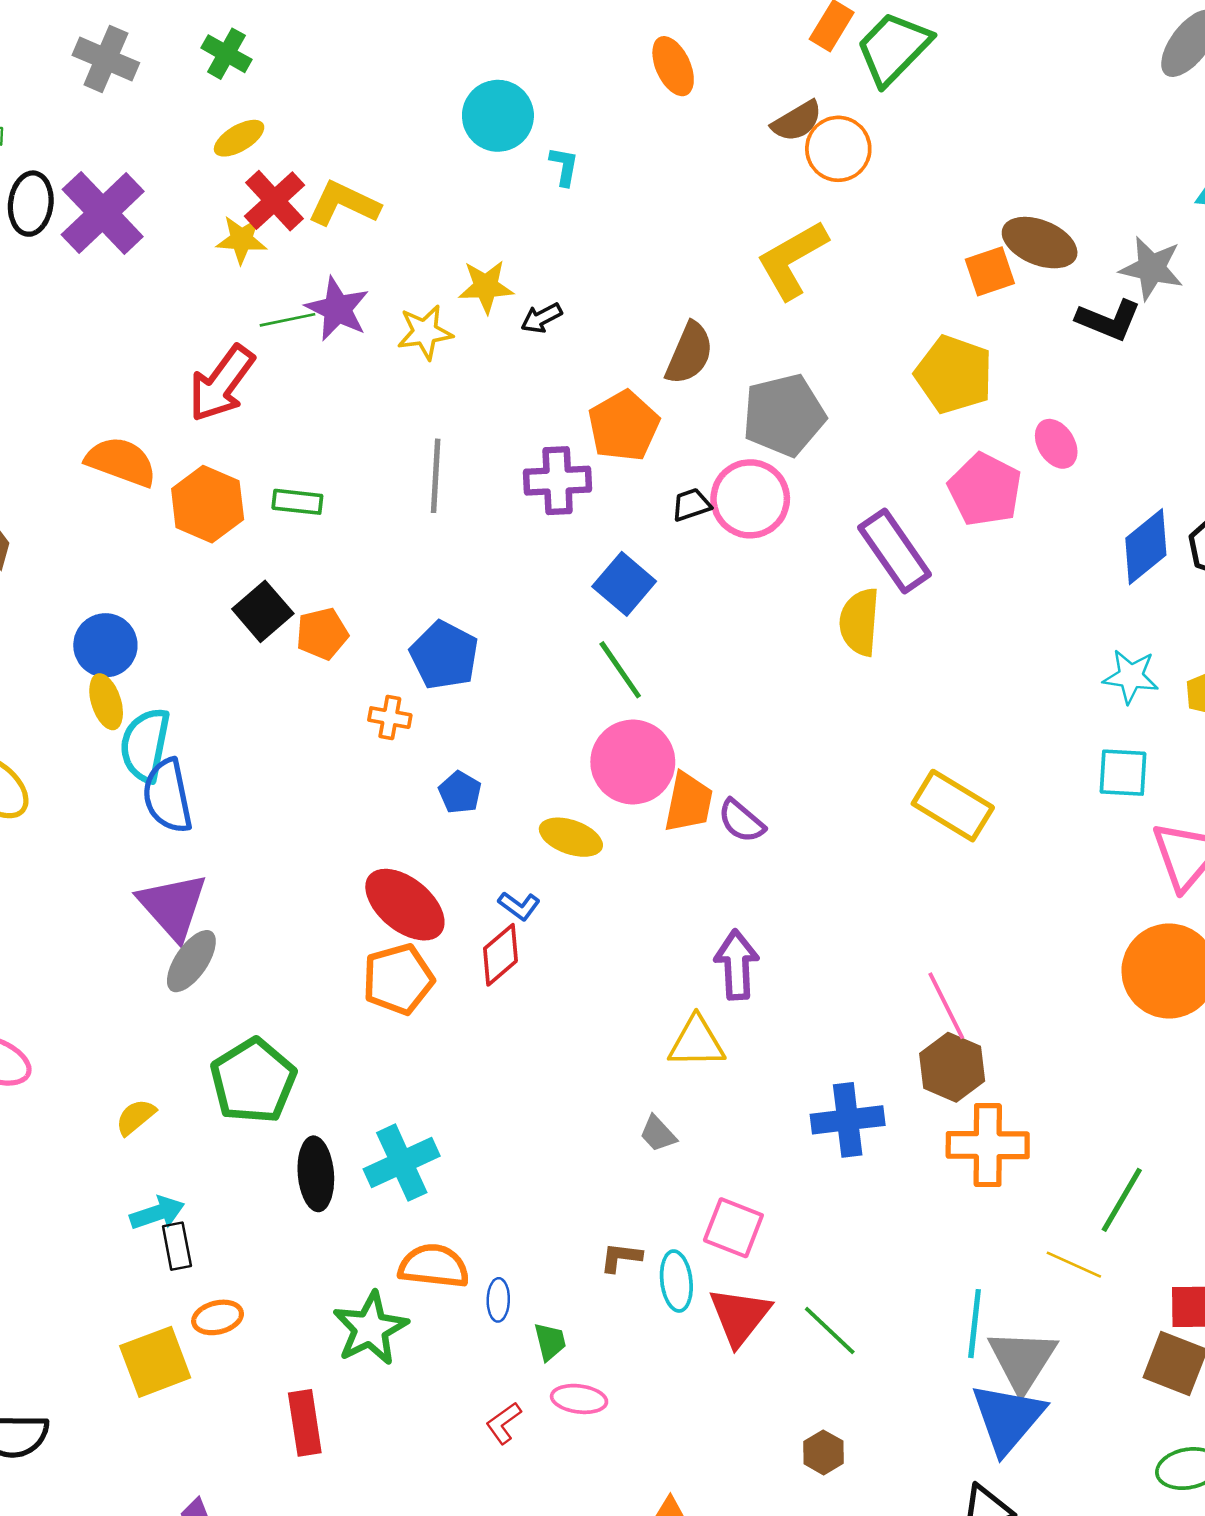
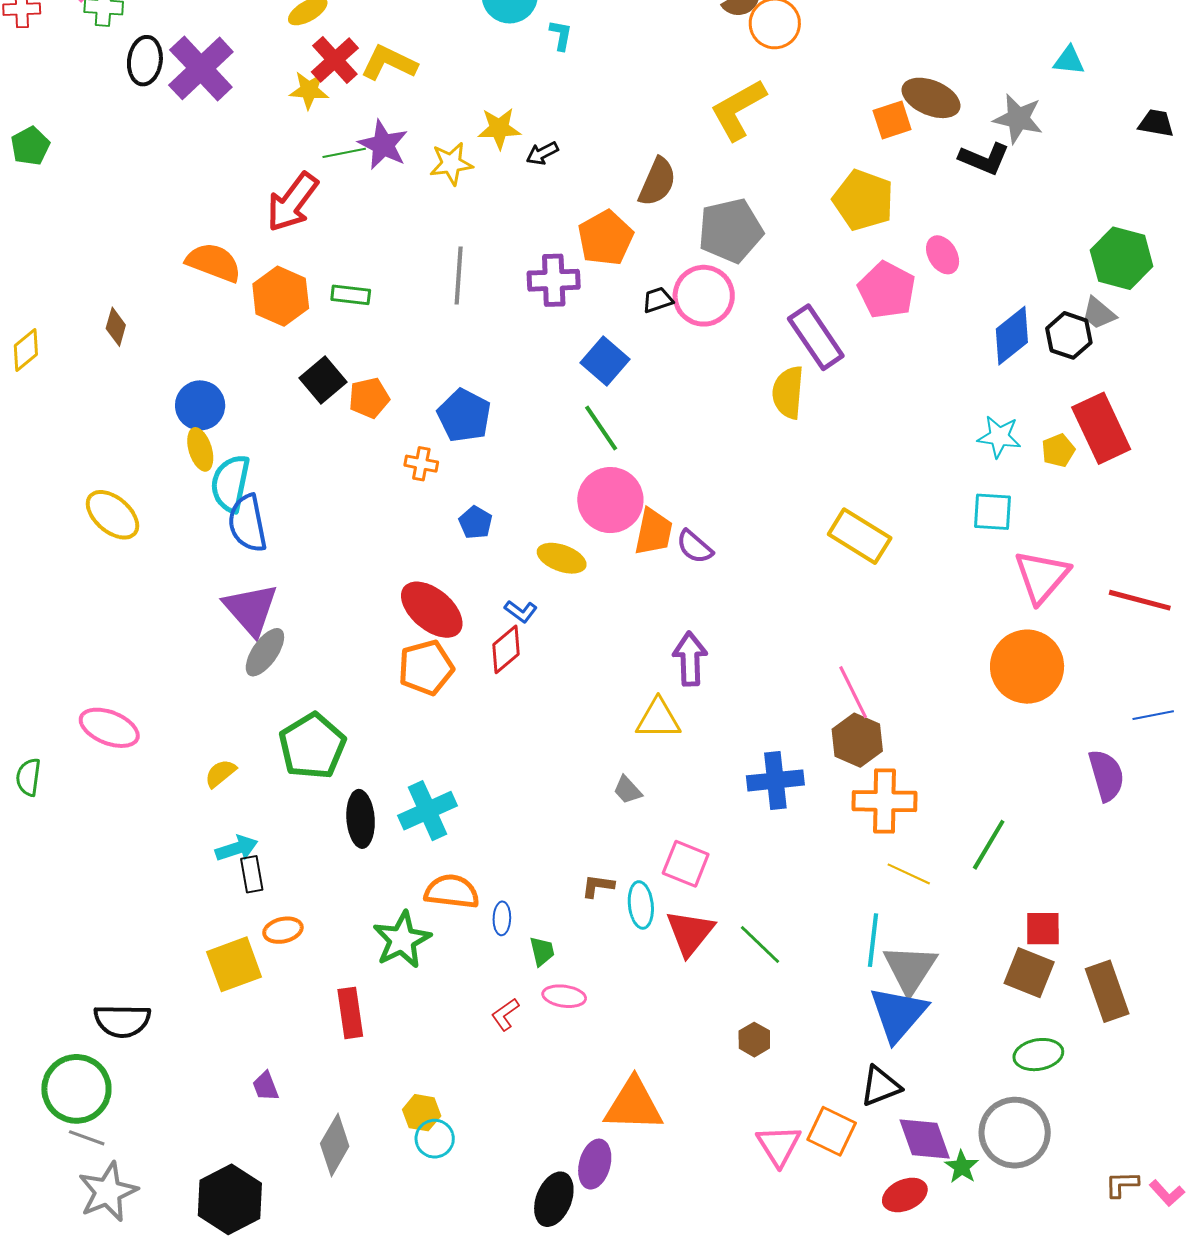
yellow line: (1074, 1265) -> (909, 874), moved

